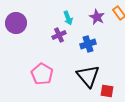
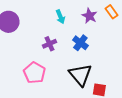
purple cross: (59, 35) -> (49, 44), moved
blue cross: (88, 44) -> (80, 43), turned -35

